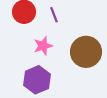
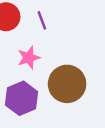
brown circle: (86, 52) -> (67, 84), moved

